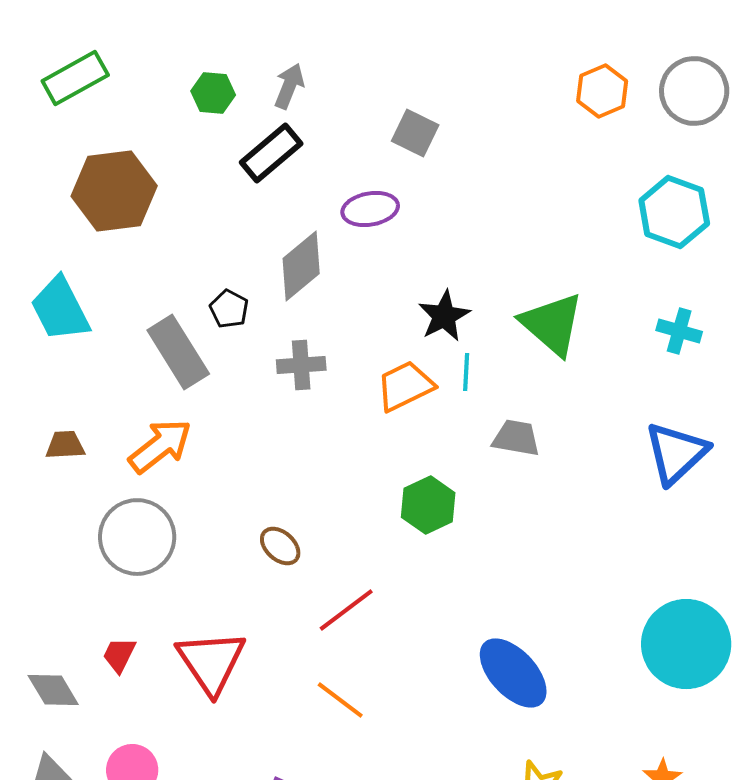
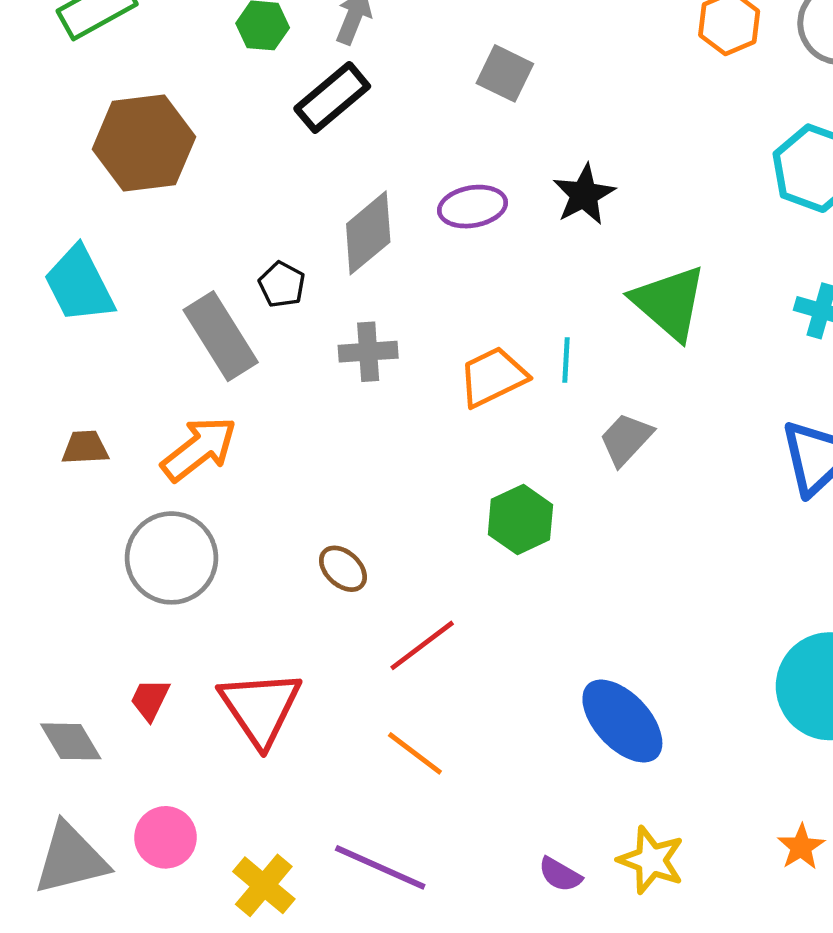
purple ellipse: (370, 209) -> (472, 207), moved
black star: (444, 316) -> (584, 195), moved
gray trapezoid: (516, 438) -> (626, 439), turned -57

